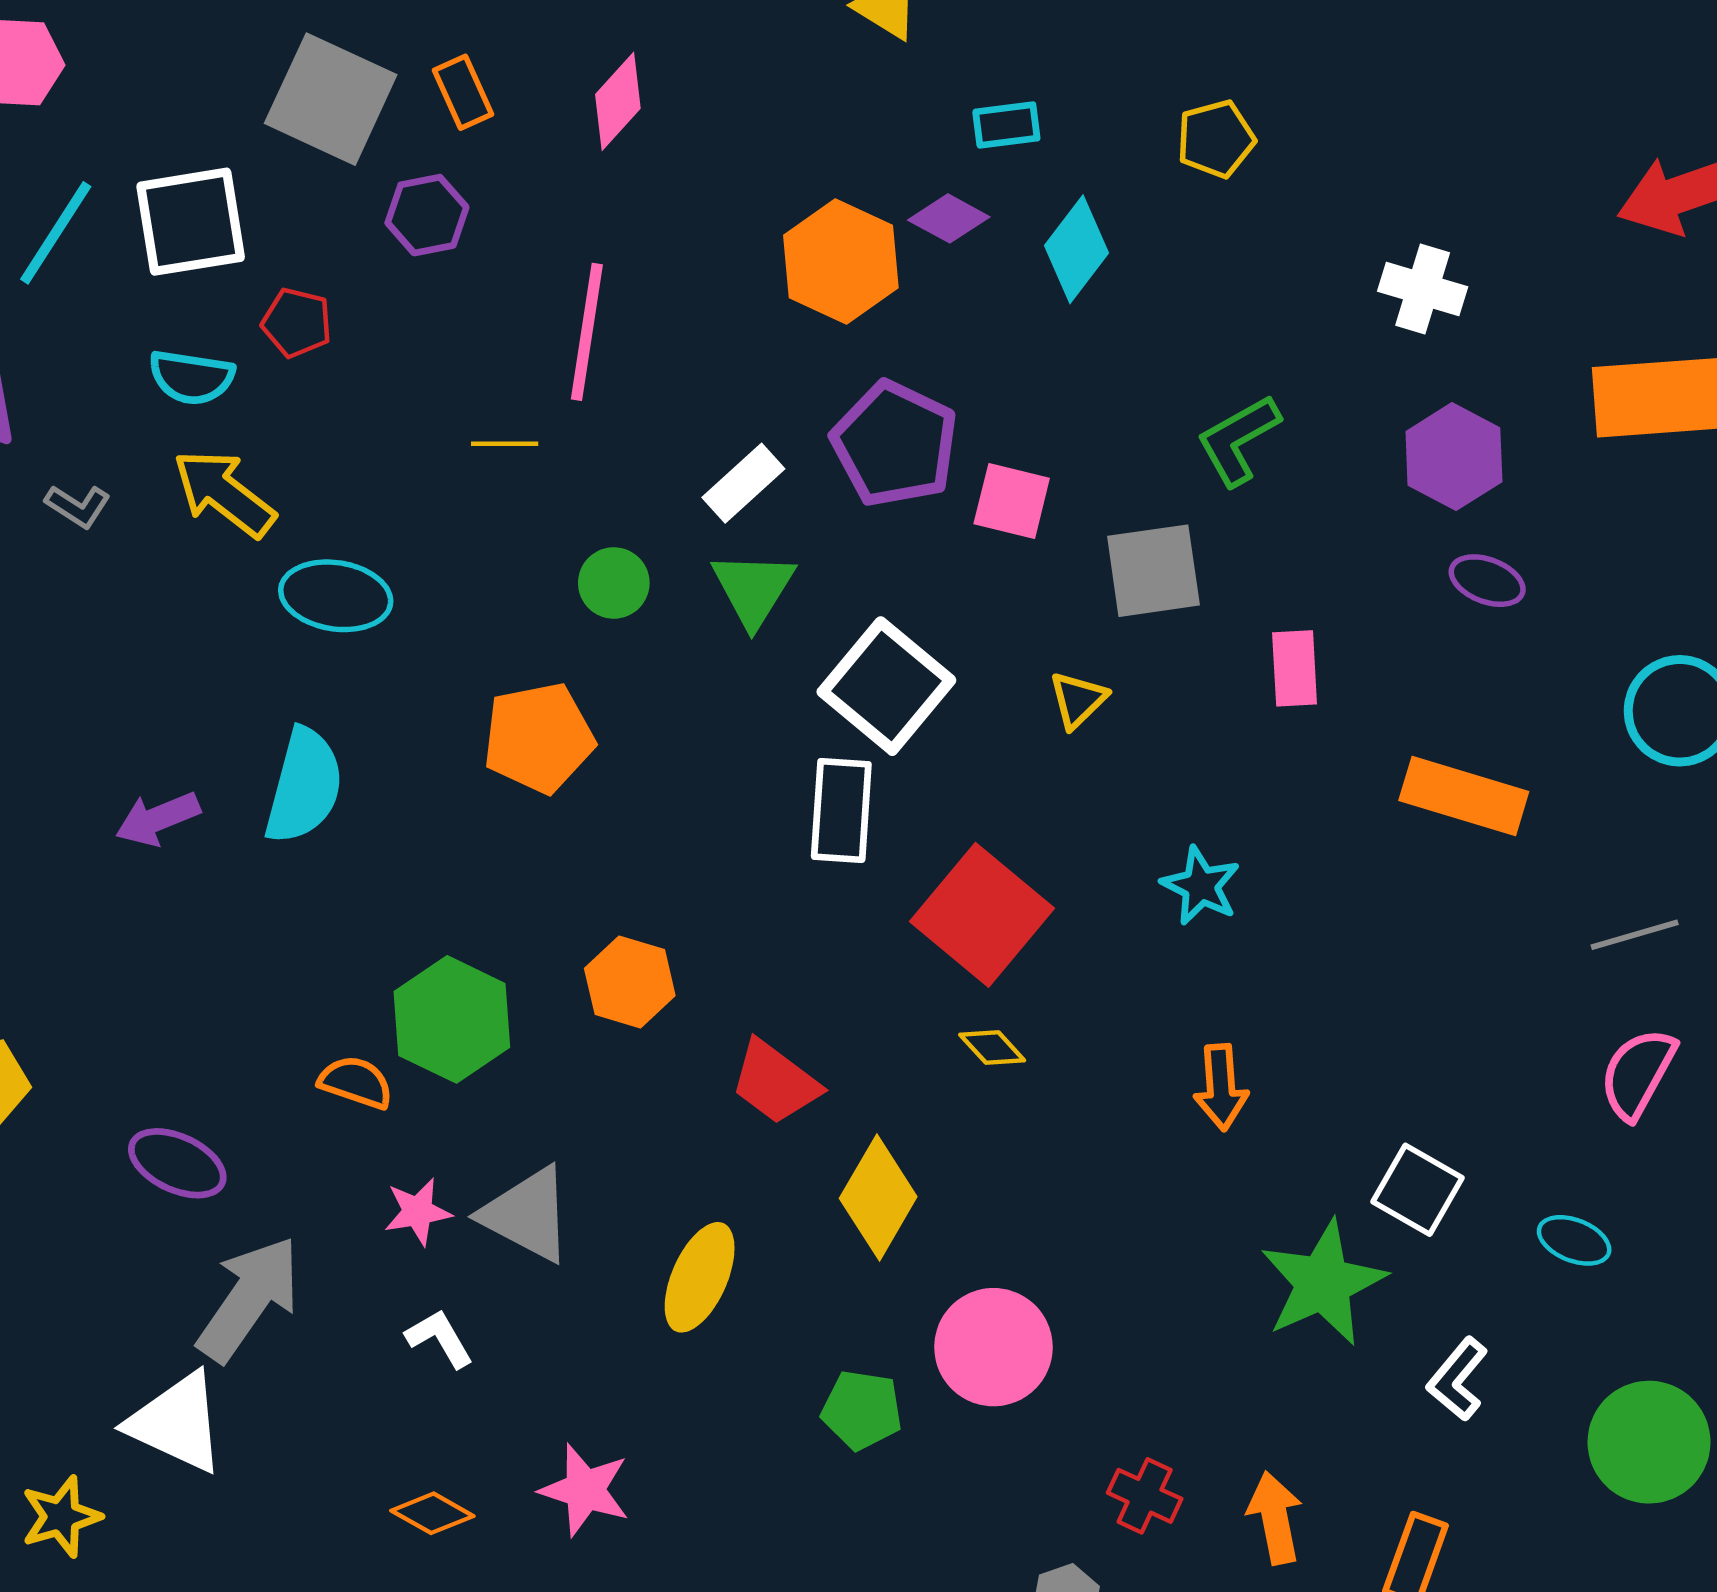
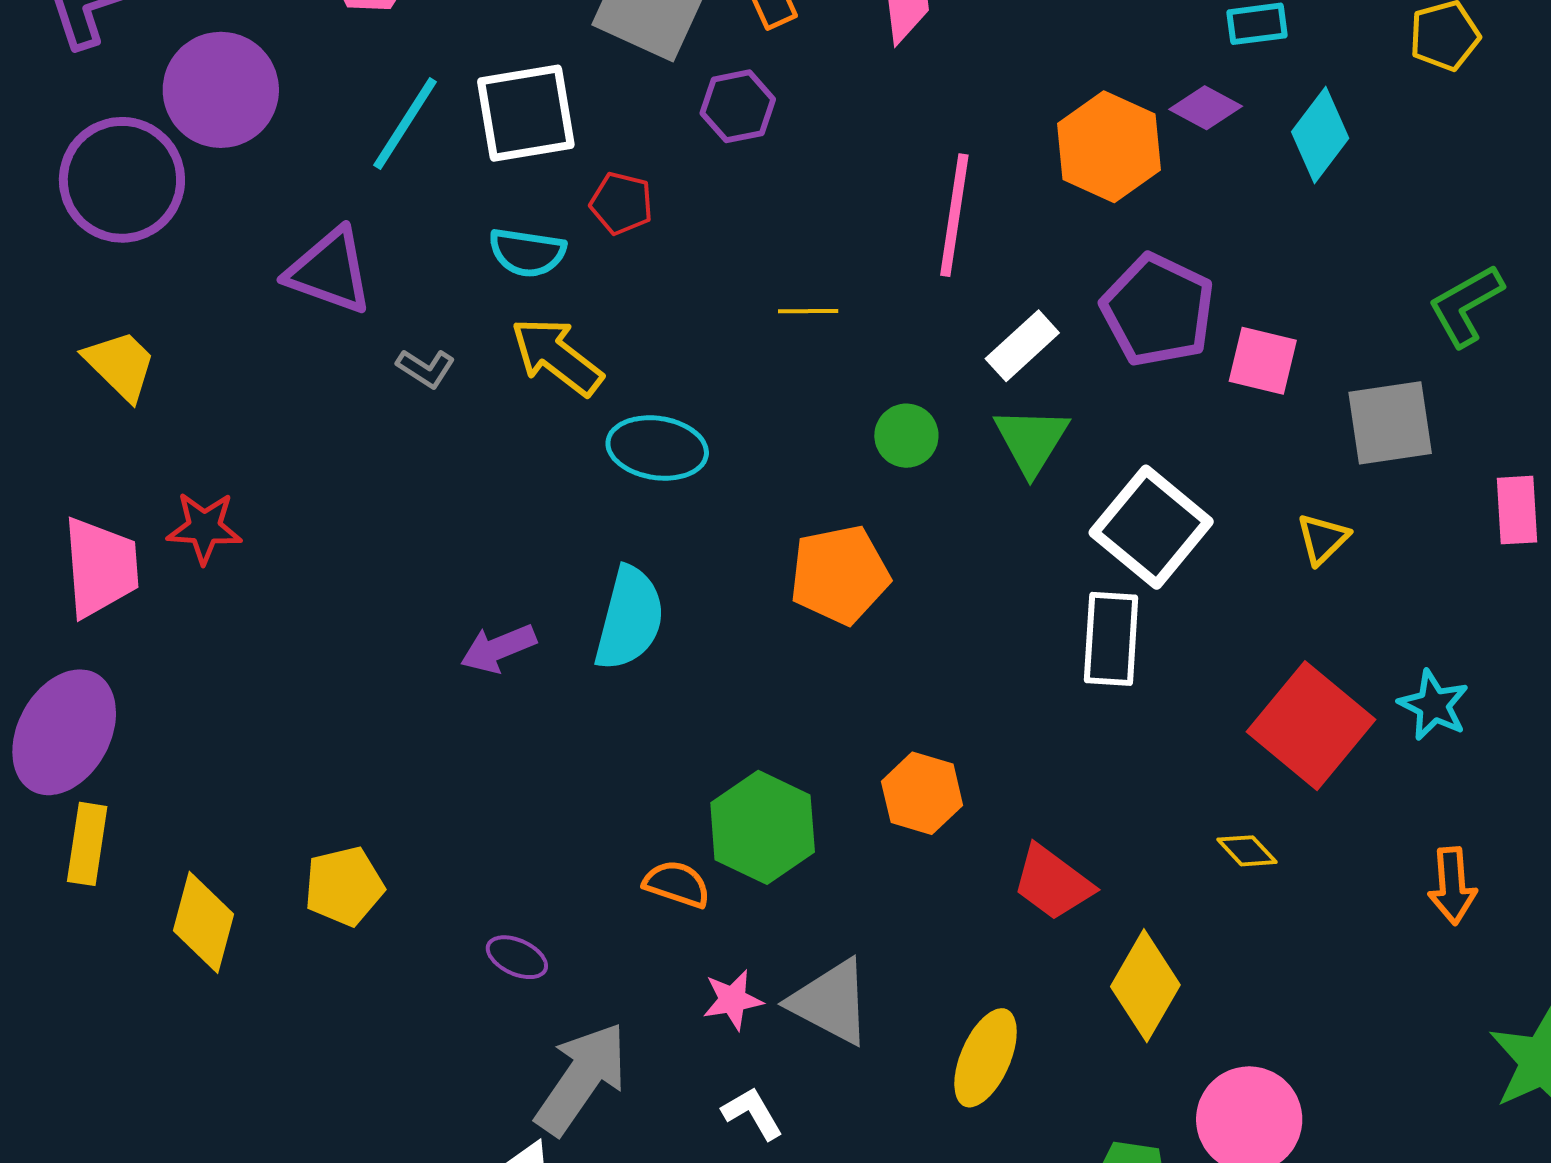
pink line: (587, 332) -> (954, 215), moved
red square: (982, 915) -> (1311, 726), moved
purple ellipse: (177, 1163) -> (517, 957), size x0.7

